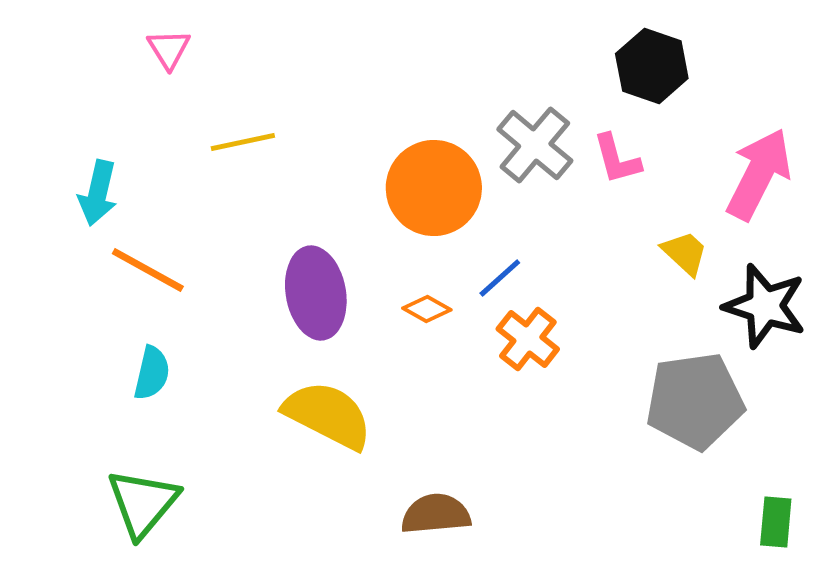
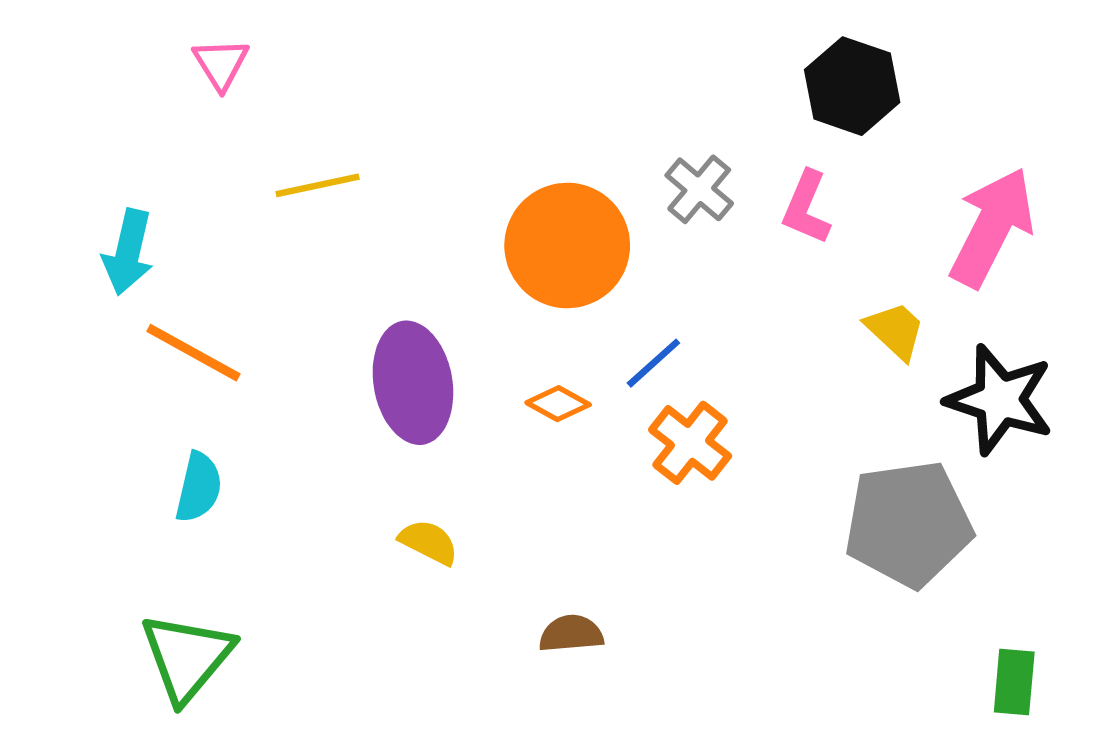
gray cross: (535, 145) -> (699, 189), size x0.7
pink L-shape: (617, 159) -> (806, 208), turned 38
yellow semicircle: (328, 415) -> (429, 542), size x0.5
brown semicircle: (436, 514) -> (571, 634), moved, size x0.7

